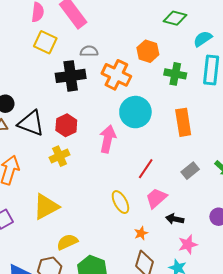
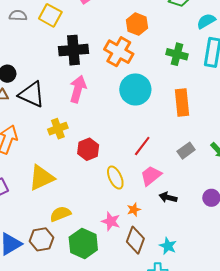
gray semicircle: (89, 51) -> (18, 16), moved
orange hexagon: (148, 51) -> (137, 24), moved
red hexagon: (66, 125) -> (88, 149), moved
pink arrow: (108, 139) -> (78, 89), moved
pink star: (188, 244) -> (111, 221), moved, turned 30

